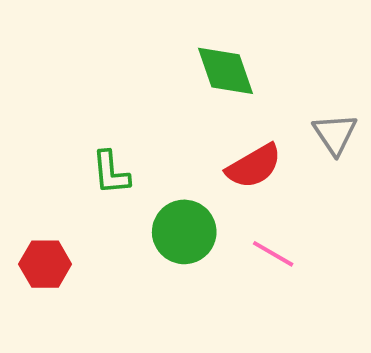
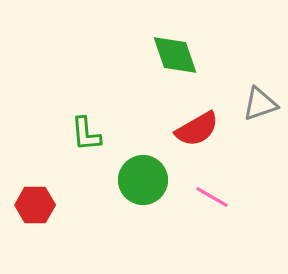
gray triangle: (335, 134) -> (260, 104), turned 45

